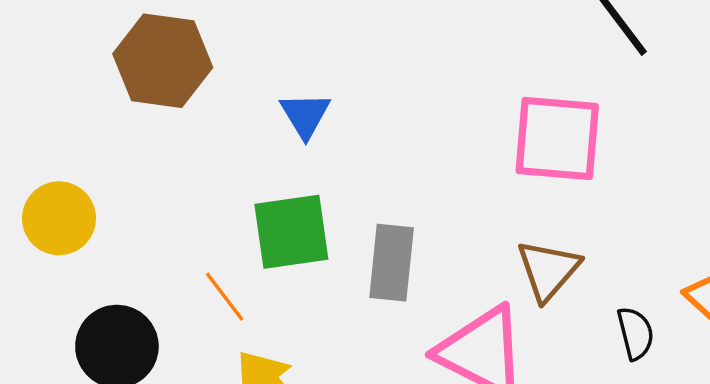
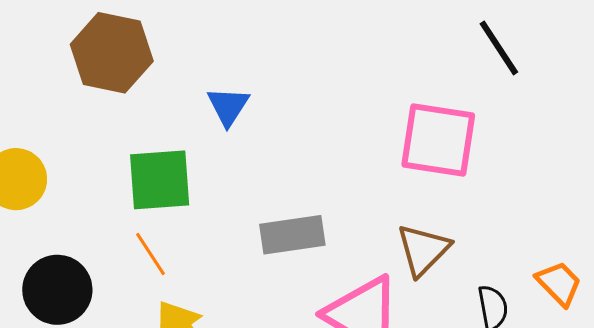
green square: (291, 232) -> (160, 180), moved
gray rectangle: (392, 263) -> (292, 235), turned 72

